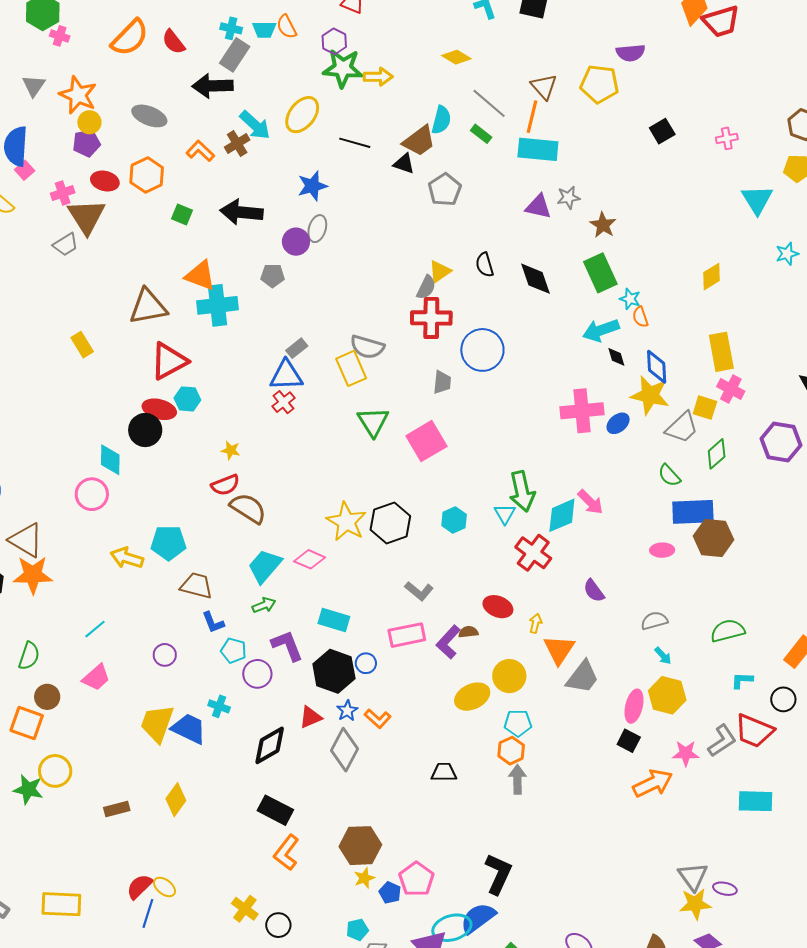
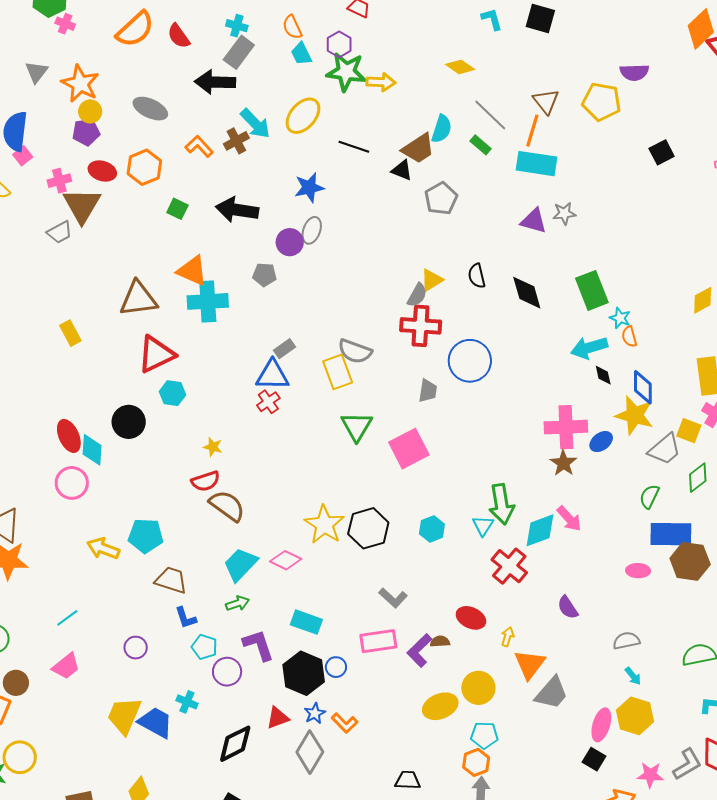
cyan trapezoid: (264, 30) -> (301, 54), moved, turned 60
brown star: (603, 225) -> (563, 463), moved
red ellipse: (159, 409) -> (69, 436), moved, turned 48
green semicircle: (669, 475) -> (649, 496), turned 65

